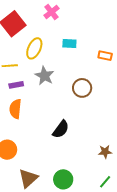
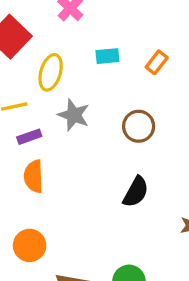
orange rectangle: (105, 56) -> (157, 62), moved, turned -56
black semicircle: (61, 129) -> (136, 192), moved

